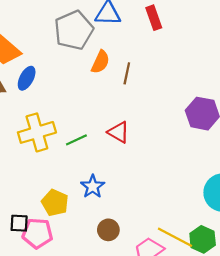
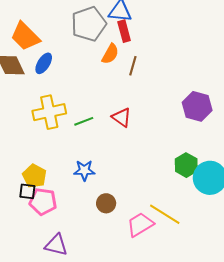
red rectangle: (154, 18) -> (124, 31), moved
blue star: (93, 187) -> (84, 170), moved, turned 30
yellow pentagon: (55, 203) -> (35, 176), moved
green hexagon: (203, 239) -> (186, 165), moved

